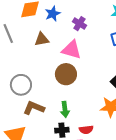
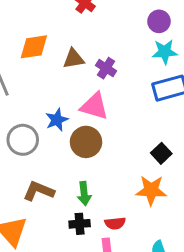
blue star: (53, 14) -> (57, 120), moved
brown triangle: (42, 39) -> (73, 59), moved
gray circle: (21, 85) -> (23, 140), moved

